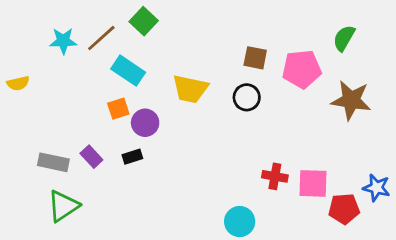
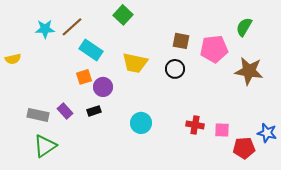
green square: (144, 21) -> (123, 15), moved
pink square: (313, 183) -> (222, 130), size x0.7
cyan circle: (240, 222) -> (141, 123), moved

